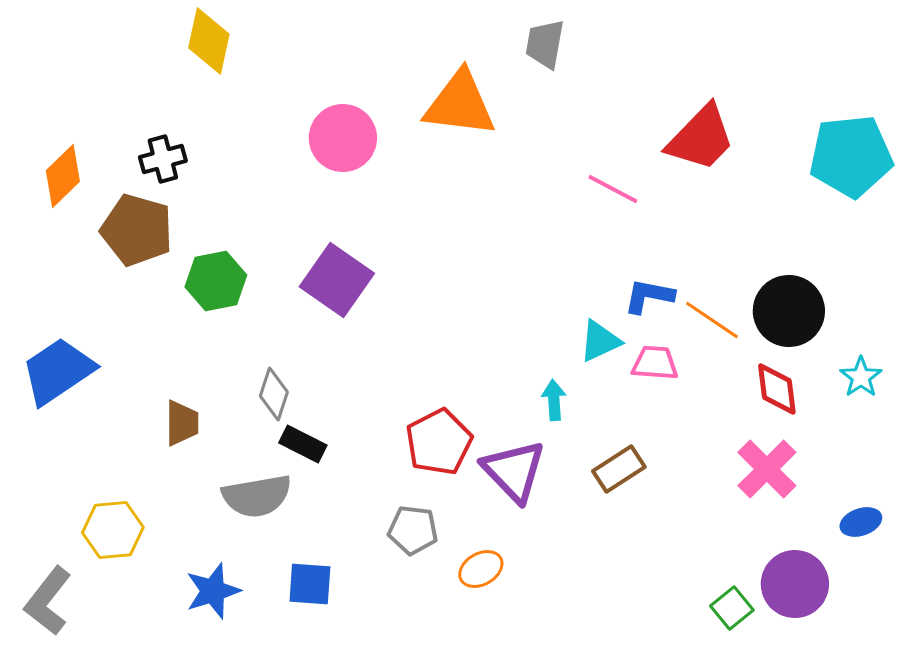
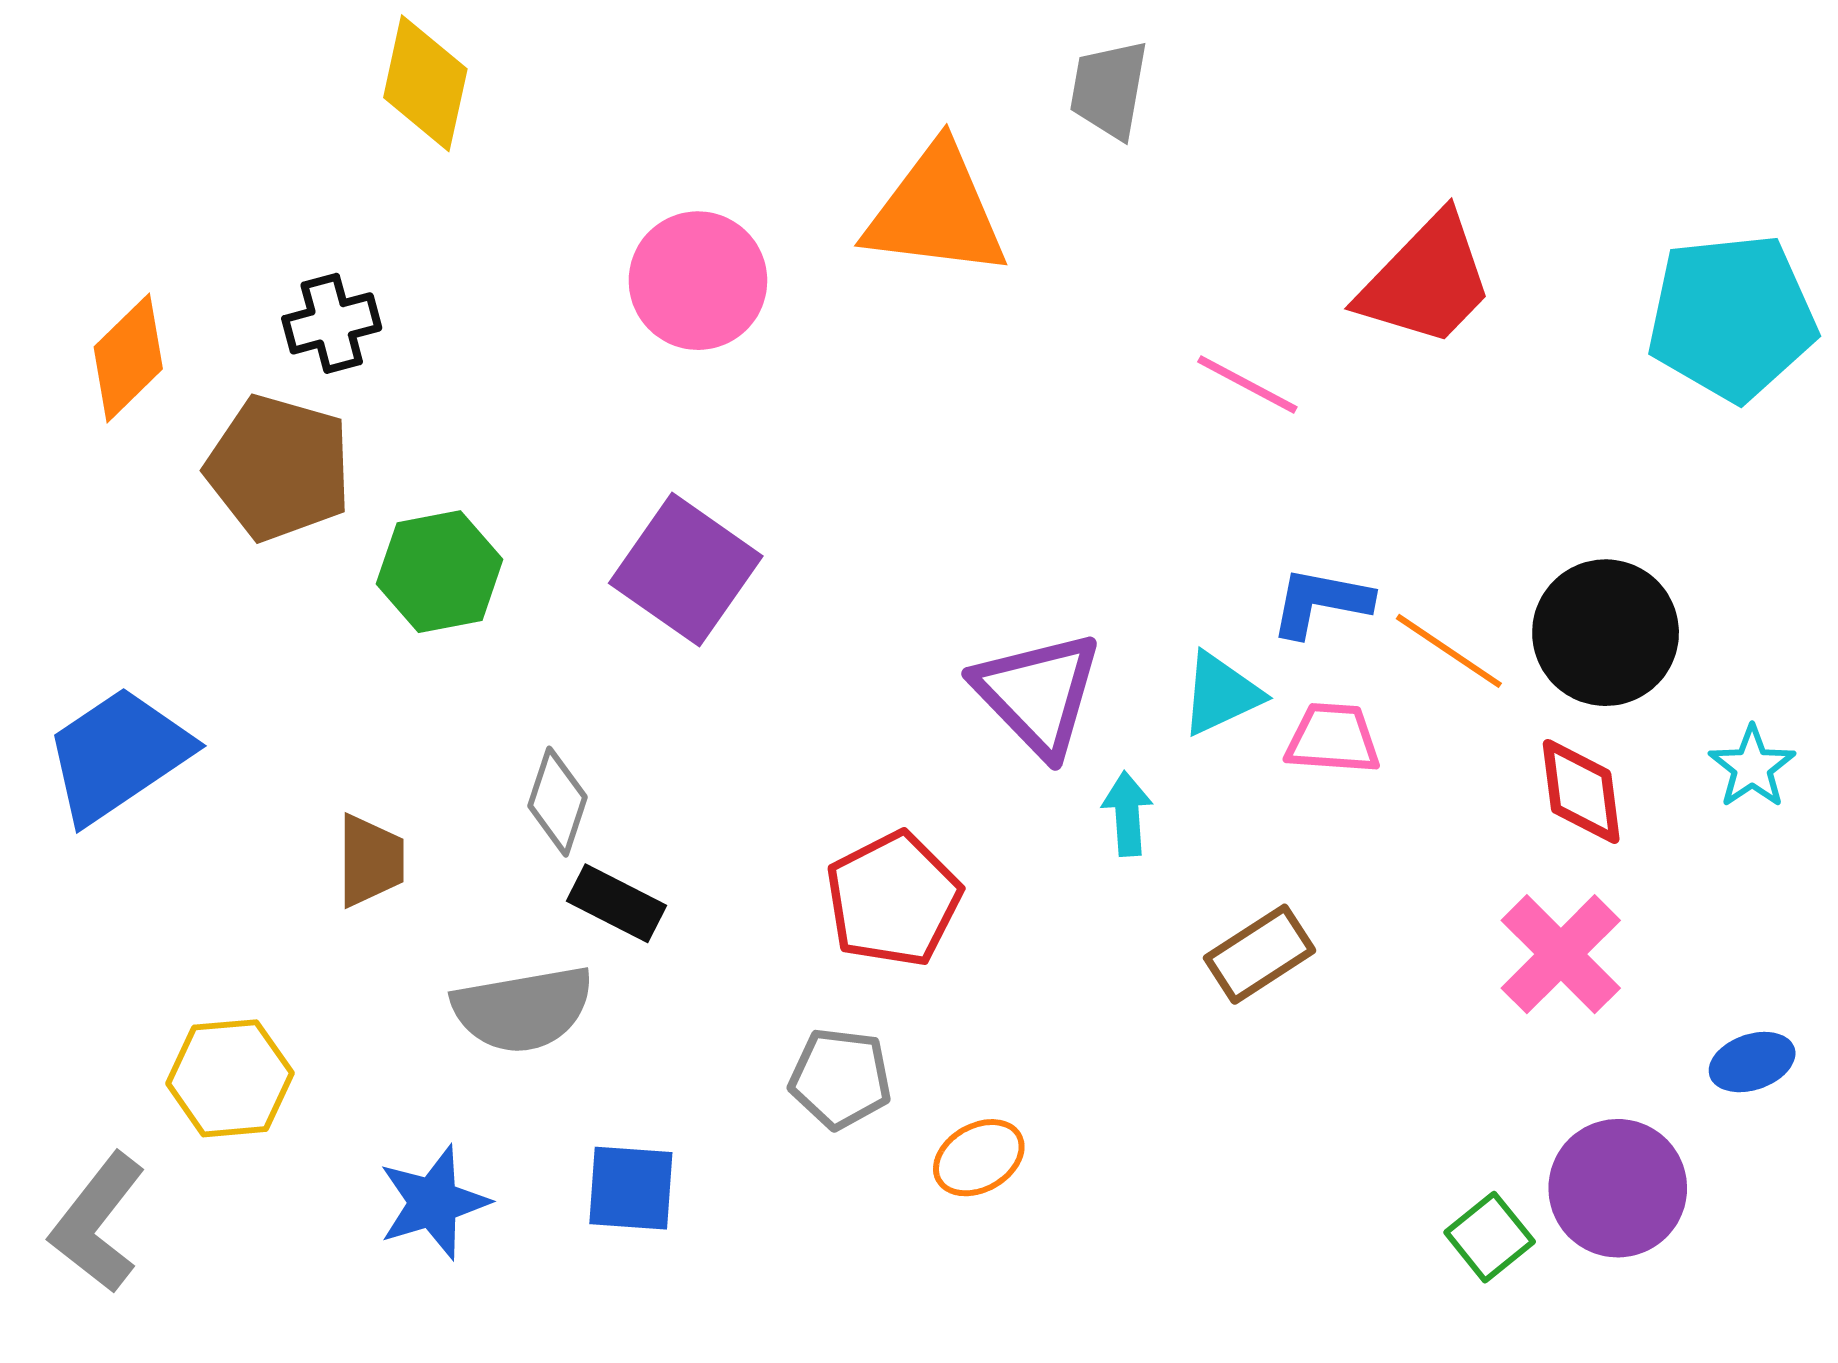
purple triangle: (514, 471) -> (1038, 694), moved

